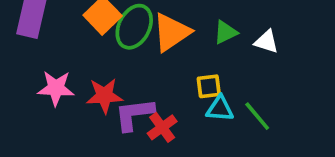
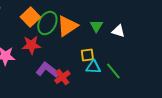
green triangle: (226, 32) -> (96, 26), turned -32
red star: (104, 96) -> (31, 45), moved
purple L-shape: (134, 114) -> (47, 70), turned 45

